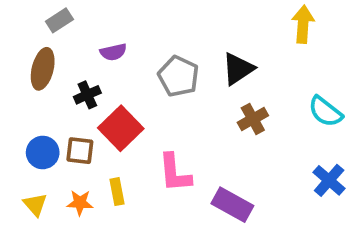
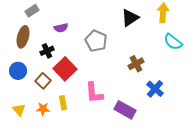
black triangle: (238, 69) -> (130, 18), moved
cyan semicircle: (325, 112) -> (173, 42), moved
brown square: (80, 151) -> (43, 81), turned 35
blue circle: (43, 152) -> (18, 71), moved
blue cross: (329, 180) -> (155, 89), moved

